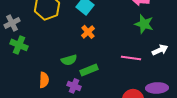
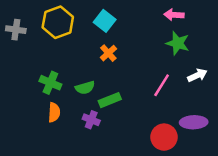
gray cross: (12, 23) -> (16, 30), moved, turned 35
green cross: (19, 45) -> (50, 83), moved
pink line: (131, 58) -> (162, 85), turned -66

